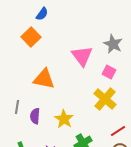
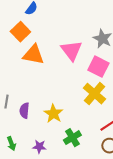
pink square: (109, 72) -> (98, 67), size x1.5
orange triangle: (44, 79) -> (33, 55), moved

